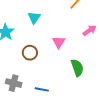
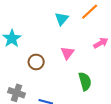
cyan triangle: (34, 18) -> (62, 19), moved

